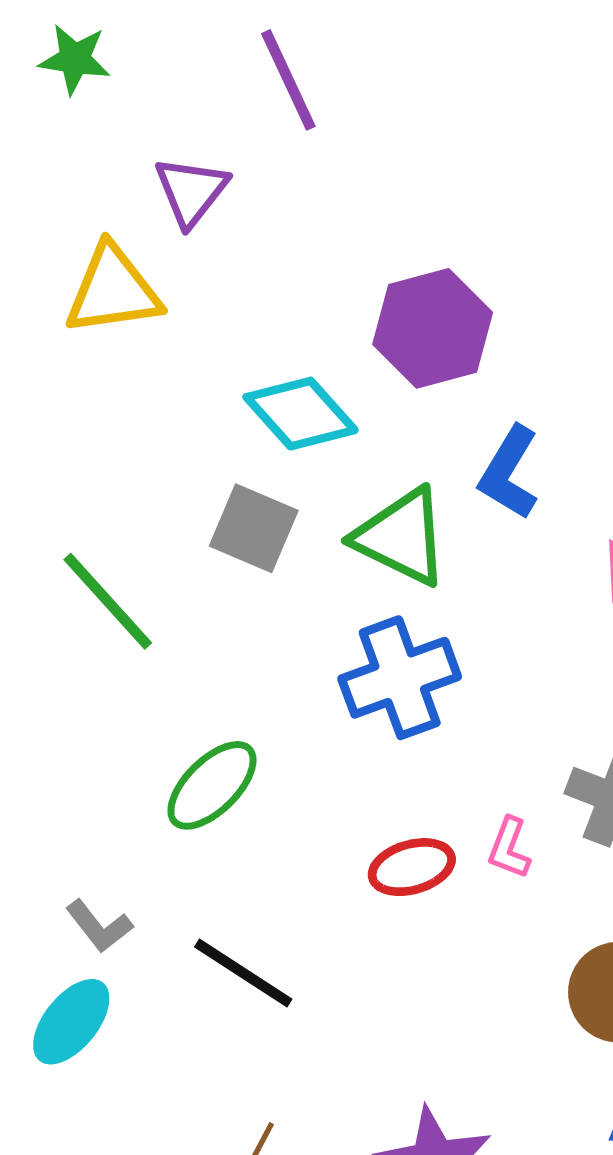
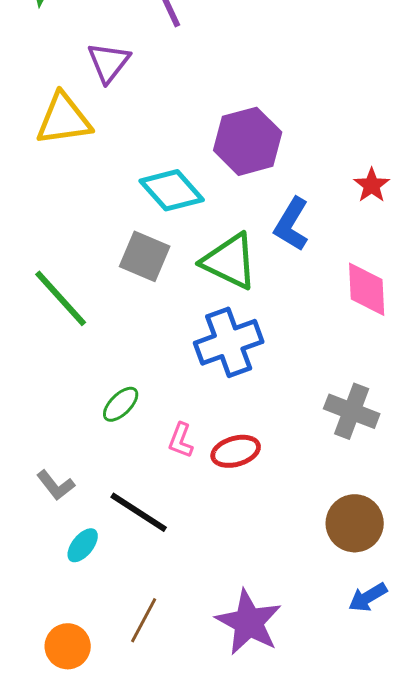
green ellipse: (212, 785) -> (121, 404), size x0.7
pink L-shape: (509, 848) -> (181, 440), moved
cyan ellipse: (71, 1022) -> (83, 545), moved, size x0.7

